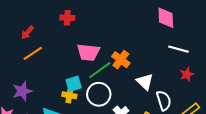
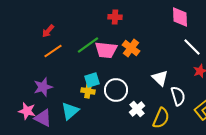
red cross: (67, 18) -> (115, 17), moved
white line: (178, 49) -> (192, 47), turned 30
orange cross: (121, 60) -> (131, 48), moved
green line: (100, 70) -> (88, 45), moved

